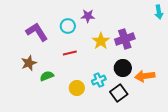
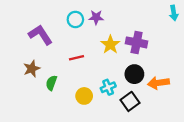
cyan circle: (68, 26) -> (75, 19), moved
purple cross: (125, 39) -> (137, 42), turned 30
green semicircle: (47, 76) -> (51, 83), turned -48

